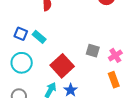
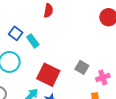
red square: (62, 66) -> (48, 75), turned -35

